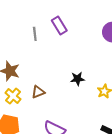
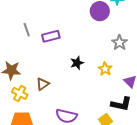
purple rectangle: (59, 26) -> (51, 36), moved, turned -60

